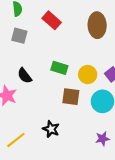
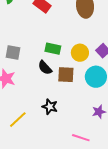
gray square: (19, 36) -> (13, 53), moved
black semicircle: (25, 76) -> (45, 68), moved

